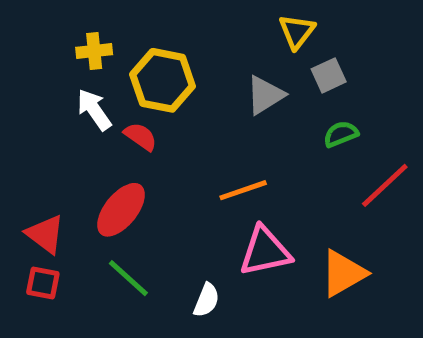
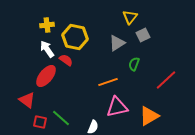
green semicircle: (341, 134) -> (134, 64), moved, turned -48
red ellipse: (121, 210) -> (46, 76), moved
red square: (43, 283) -> (40, 122), moved

